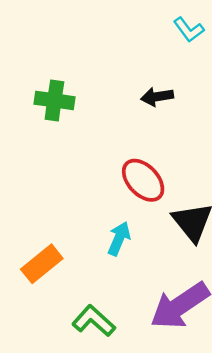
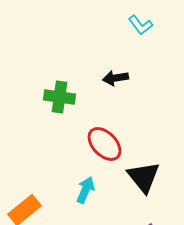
green cross: (54, 100) -> (60, 97), moved

